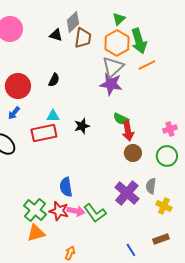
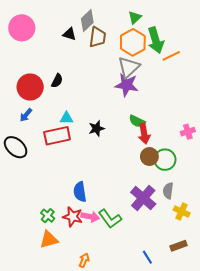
orange line: (147, 65) -> (171, 56), moved
black semicircle: (54, 80) -> (57, 81), moved
green circle: (167, 156) -> (165, 160), moved
green cross: (35, 210) -> (48, 216), size x0.6

